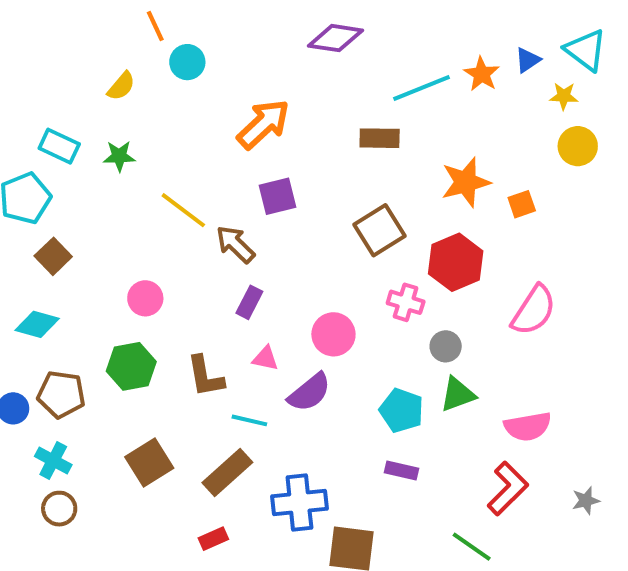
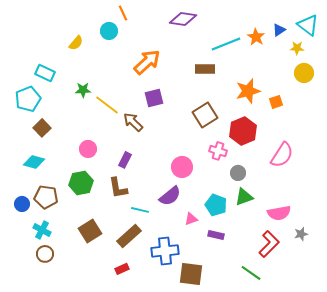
orange line: (155, 26) -> (123, 13), moved
green star: (119, 156) -> (83, 90), moved
purple rectangle: (249, 302) -> (125, 160), moved
pink triangle: (265, 358) -> (191, 219), moved, turned -32
gray star: (586, 501) -> (301, 234), moved

